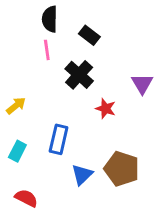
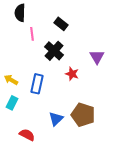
black semicircle: (50, 19) -> (20, 13), moved
yellow arrow: (16, 106) -> (11, 80), moved, turned -112
blue rectangle: (59, 139) -> (37, 84), moved
red semicircle: (26, 198) -> (27, 135), moved

